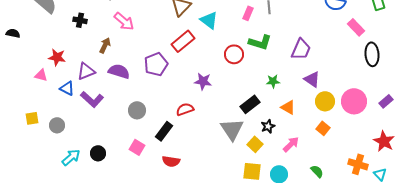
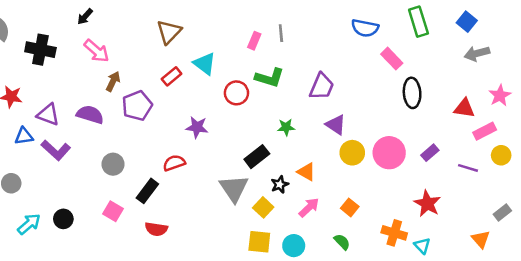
black cross: (80, 20) -> (40, 50), size x1.6
cyan triangle: (209, 20) -> (205, 64), moved
red rectangle: (183, 41) -> (172, 76), size x0.7
brown arrow: (105, 45) -> (113, 81), moved
purple triangle: (86, 71) -> (48, 115), turned 42
blue triangle: (67, 88) -> (24, 136), turned -35
orange triangle: (288, 107) -> (306, 172), moved
orange square: (323, 128) -> (350, 207), moved

